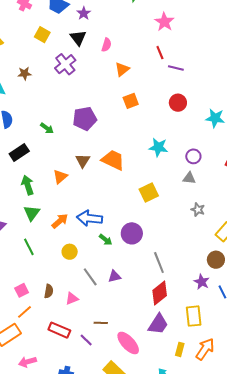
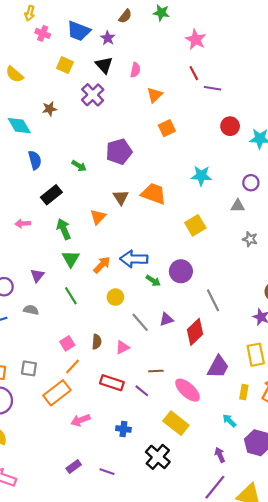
red circle: (178, 103) -> (230, 126), moved
purple circle: (193, 156) -> (251, 183), moved
red diamond: (160, 293) -> (195, 332), moved

